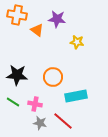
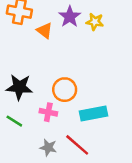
purple star: (57, 19) -> (70, 17), turned 30
yellow star: (77, 42) -> (95, 22), moved
pink cross: (35, 104) -> (48, 112), moved

